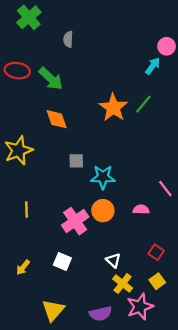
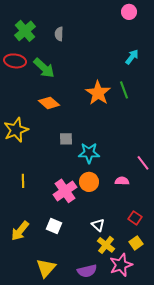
green cross: (29, 17) -> (25, 31), moved
pink circle: (167, 46) -> (129, 12), moved
green line: (143, 104) -> (124, 90), turned -60
orange diamond: (57, 119) -> (49, 103), turned -30
yellow arrow: (23, 267) -> (20, 231), size x1.5

